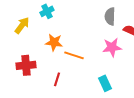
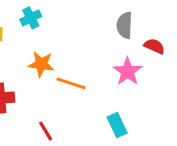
pink star: (112, 47) -> (128, 71), turned -30
red line: (57, 79) -> (46, 131), moved, turned -48

